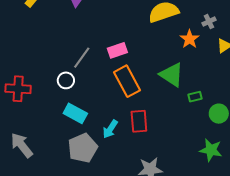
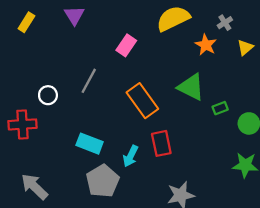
pink rectangle: (117, 50) -> (126, 45), moved, turned -30
white circle: (66, 80) -> (48, 95), moved

